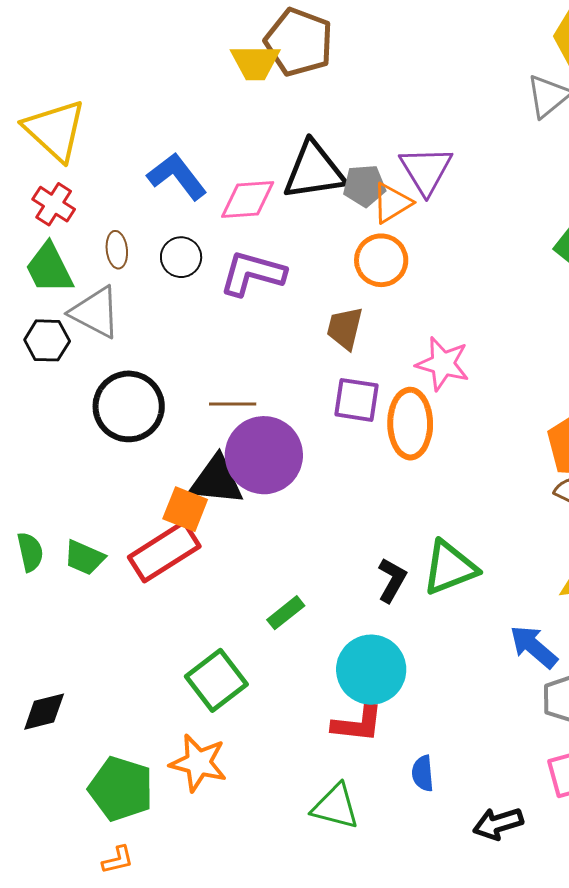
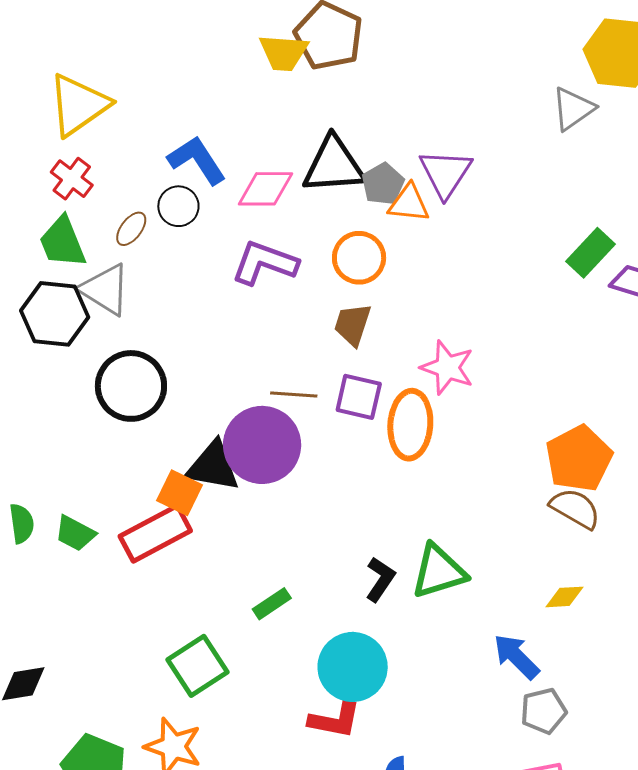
yellow triangle: (55, 130) -> (79, 105), turned 38
gray pentagon: (364, 186) -> (383, 184), turned -30
orange triangle: (392, 203) -> (409, 203), turned 33
brown ellipse: (117, 250) -> (131, 229), turned 39
black circle: (181, 257) -> (178, 206), moved
orange circle: (381, 260) -> (359, 258), moved
black hexagon: (47, 340) -> (55, 314), size x1.5
brown line: (233, 404) -> (294, 395), moved

